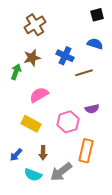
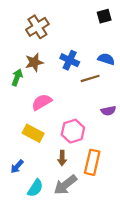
blue semicircle: (95, 44) -> (106, 59), moved
purple semicircle: (92, 109) -> (108, 111), moved
brown arrow: (43, 153) -> (62, 158), moved
cyan semicircle: (33, 175) -> (35, 188), turned -78

